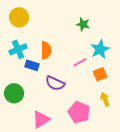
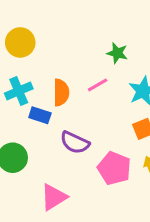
pink line: (80, 62) -> (98, 85), moved
pink pentagon: (79, 112) -> (114, 168), moved

